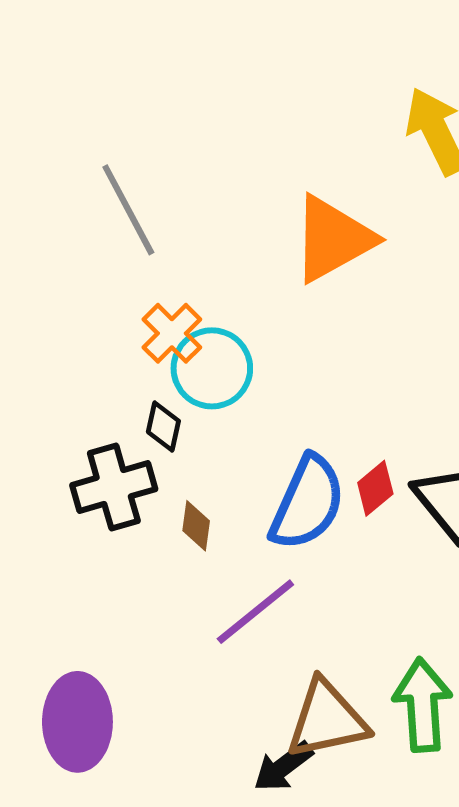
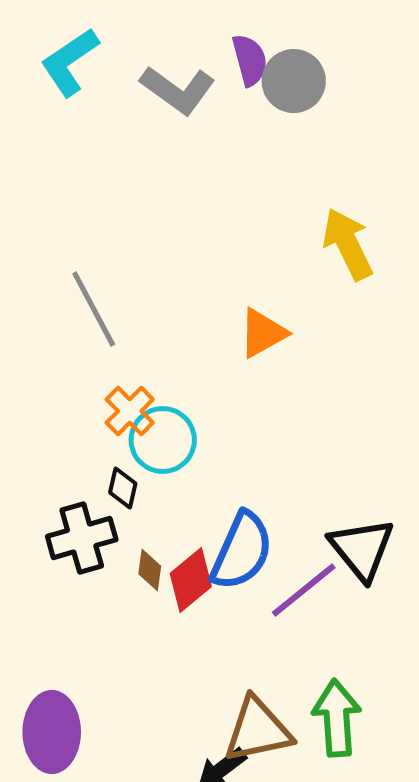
orange triangle: (333, 239) -> (263, 333), size x0.7
red diamond: (375, 488) -> (191, 580), moved, size x1.4
purple line: (255, 612) -> (304, 590), moved

